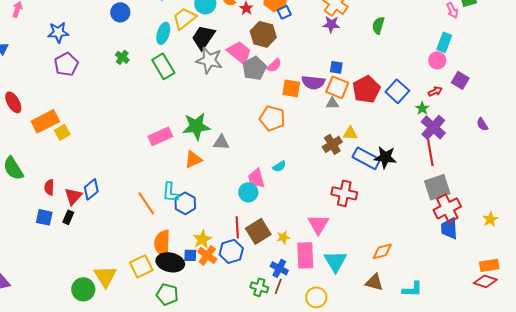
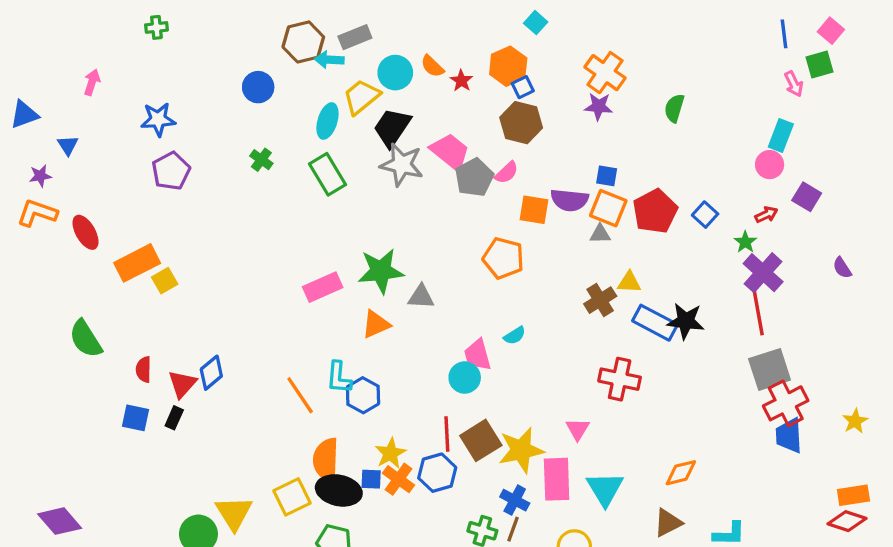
brown hexagon: (263, 34) -> (521, 123), moved
blue square: (397, 91) -> (705, 215), size x0.7
pink triangle: (318, 224) -> (578, 429), size x0.7
yellow star: (283, 237) -> (521, 450), size x2.0
brown triangle: (374, 282) -> (668, 523), turned -42

